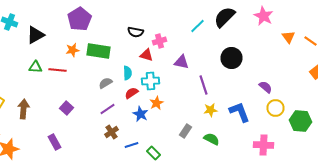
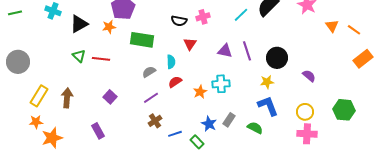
pink cross: (160, 41) -> (203, 17), moved
orange star: (72, 50) -> (109, 27), moved
red triangle: (146, 55) -> (190, 44), turned 48
black circle: (232, 58) -> (277, 58), moved
green triangle: (36, 67) -> (79, 56), turned 40
cyan cross: (150, 81) -> (221, 84), moved
purple line: (204, 85) -> (247, 51), moved
yellow circle: (276, 108) -> (305, 112), moved
yellow star: (210, 110) -> (267, 82), moved
blue L-shape: (240, 112) -> (268, 106), moved
blue star: (140, 114) -> (209, 124), moved

